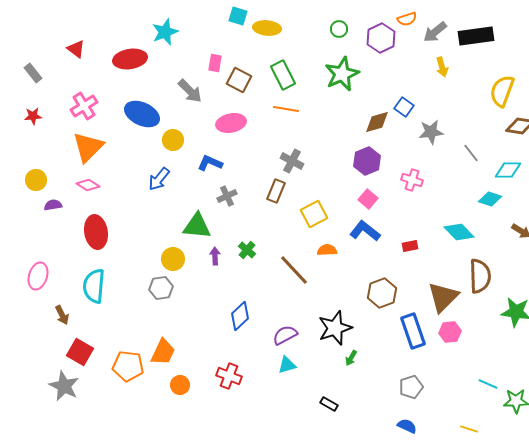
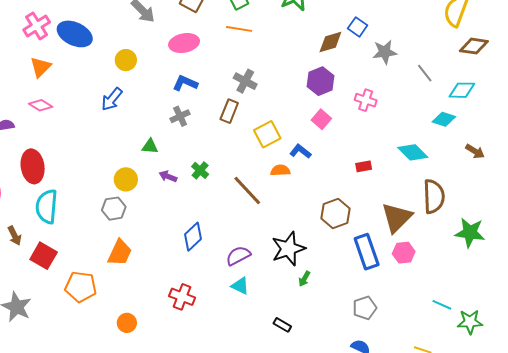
blue ellipse: (142, 114) -> (75, 34), moved
orange triangle: (88, 147) -> (41, 67), size x0.7
blue L-shape: (210, 163) -> (185, 83), moved
green triangle: (197, 226) -> (150, 146), size x0.6
blue L-shape: (365, 231) -> (300, 151), moved, size x0.7
red ellipse: (96, 232) -> (33, 166), moved
purple arrow: (215, 256) -> (168, 176), turned -66
red square: (80, 352) -> (44, 256), moved
orange trapezoid: (163, 352) -> (120, 253), moved
cyan triangle: (287, 365) -> (240, 286), turned 42
orange circle: (180, 385) -> (127, 323), moved

